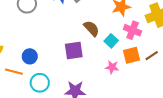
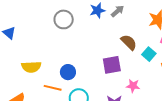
pink star: (112, 67) -> (133, 86), moved

